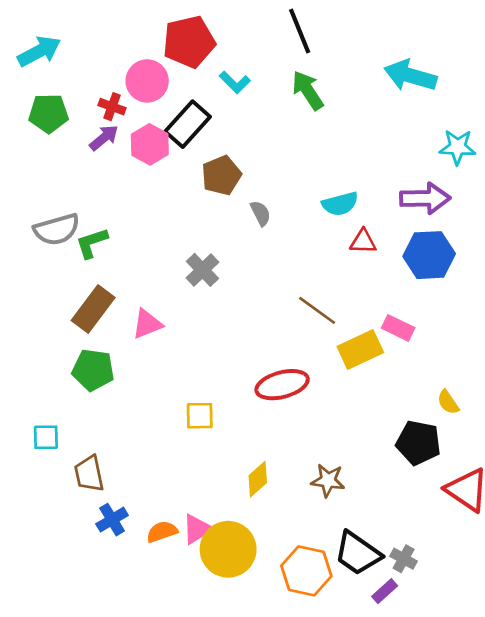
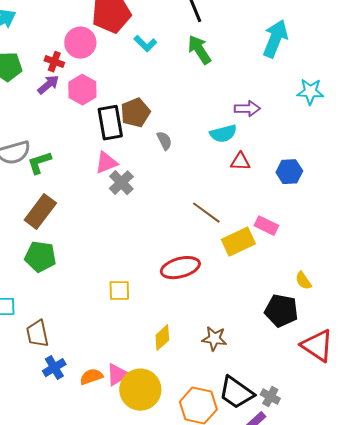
cyan arrow: (410, 76) -> (275, 39), turned 96
black rectangle: (188, 124) -> (110, 123), moved, turned -52
purple arrow: (425, 198) -> (247, 109), moved, size x0.7
blue hexagon: (429, 255) -> (289, 172), size x0.7
pink triangle: (147, 324) -> (106, 163), moved

